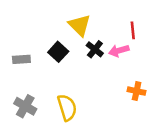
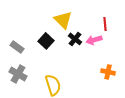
gray rectangle: (21, 59) -> (17, 47), turned 40
gray cross: (25, 106) -> (18, 74), moved

